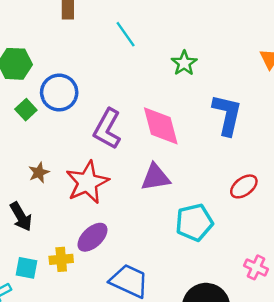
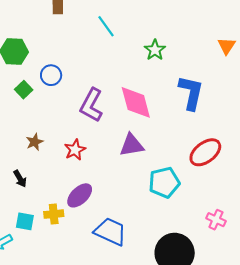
blue circle: (59, 93) -> (51, 75), size x0.7
red star: (87, 182) -> (75, 150), size x0.6
red ellipse: (244, 186) -> (205, 152), size x1.4
black arrow: (21, 217) -> (20, 179), size x0.7

